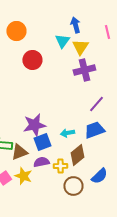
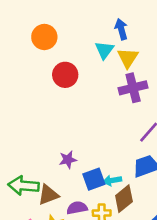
purple star: (34, 125) -> (68, 160), size x0.6
cyan arrow: (67, 133) -> (112, 180), moved
blue square: (42, 142) -> (94, 179), moved

